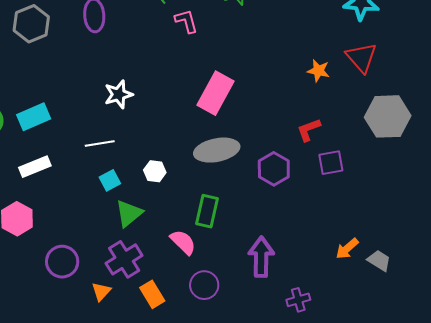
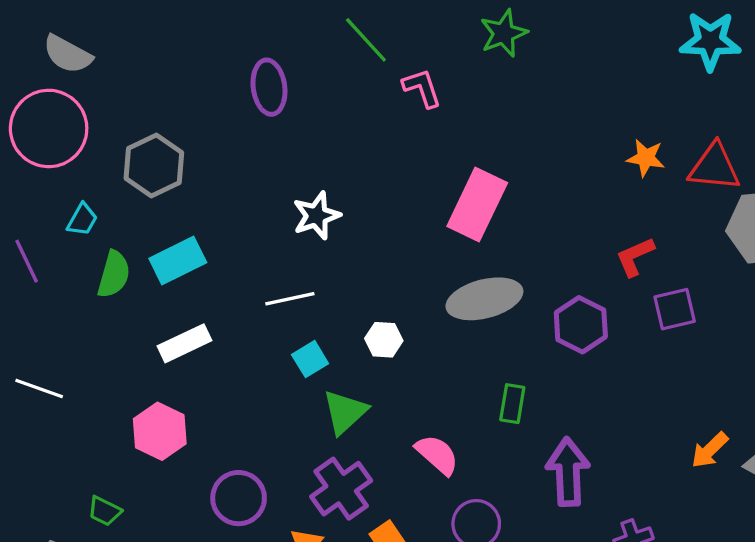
gray hexagon: (31, 24) -> (154, 165), moved
red triangle: (361, 58) -> (714, 167), moved, turned -40
green rectangle: (207, 211) -> (512, 404), moved, size x0.7

